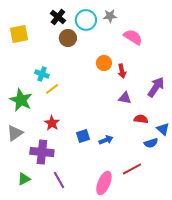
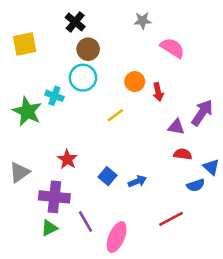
cyan circle: (86, 20) -> (83, 78), moved
yellow line: (52, 89) -> (115, 115), moved
purple triangle: (125, 98) -> (176, 127), moved
green star: (21, 100) -> (27, 111), moved
blue square: (83, 136) -> (108, 176), turned -32
green triangle: (24, 179) -> (49, 228), moved
purple line: (59, 180) -> (86, 222), moved
pink ellipse: (104, 183) -> (117, 237), moved

